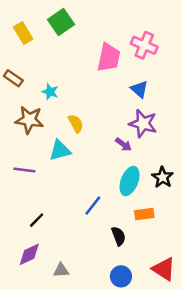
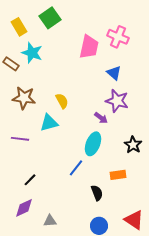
cyan star: (50, 92) -> (32, 53), moved, size x1.5
cyan ellipse: (130, 181) -> (93, 144), moved

